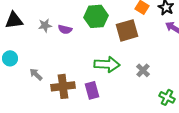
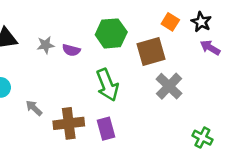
green arrow: (107, 64) -> (107, 85), moved, turned 65
gray cross: (143, 70) -> (169, 86), moved, size x1.5

